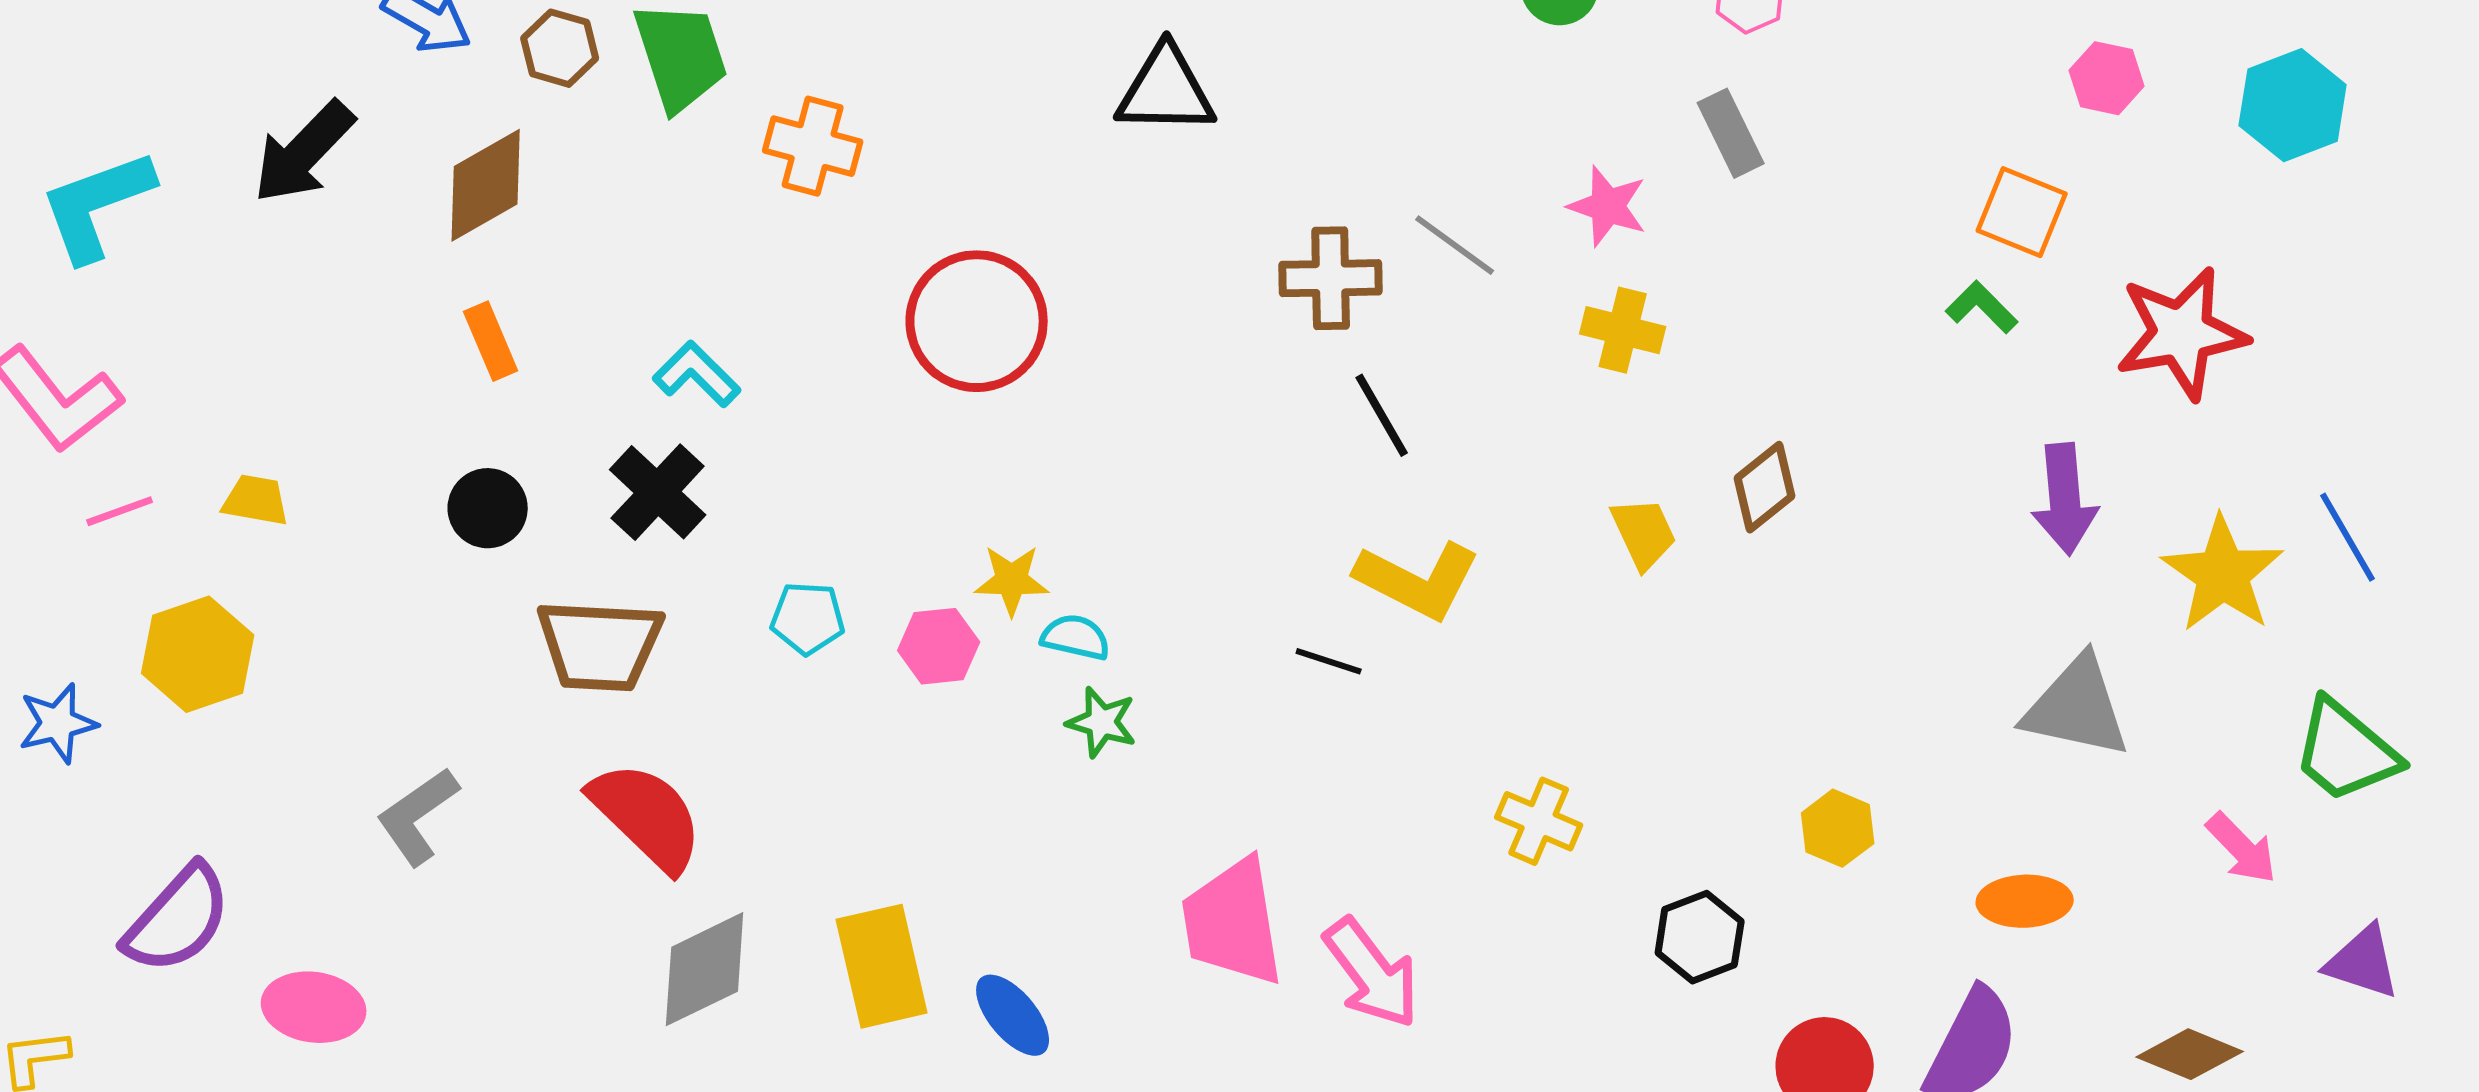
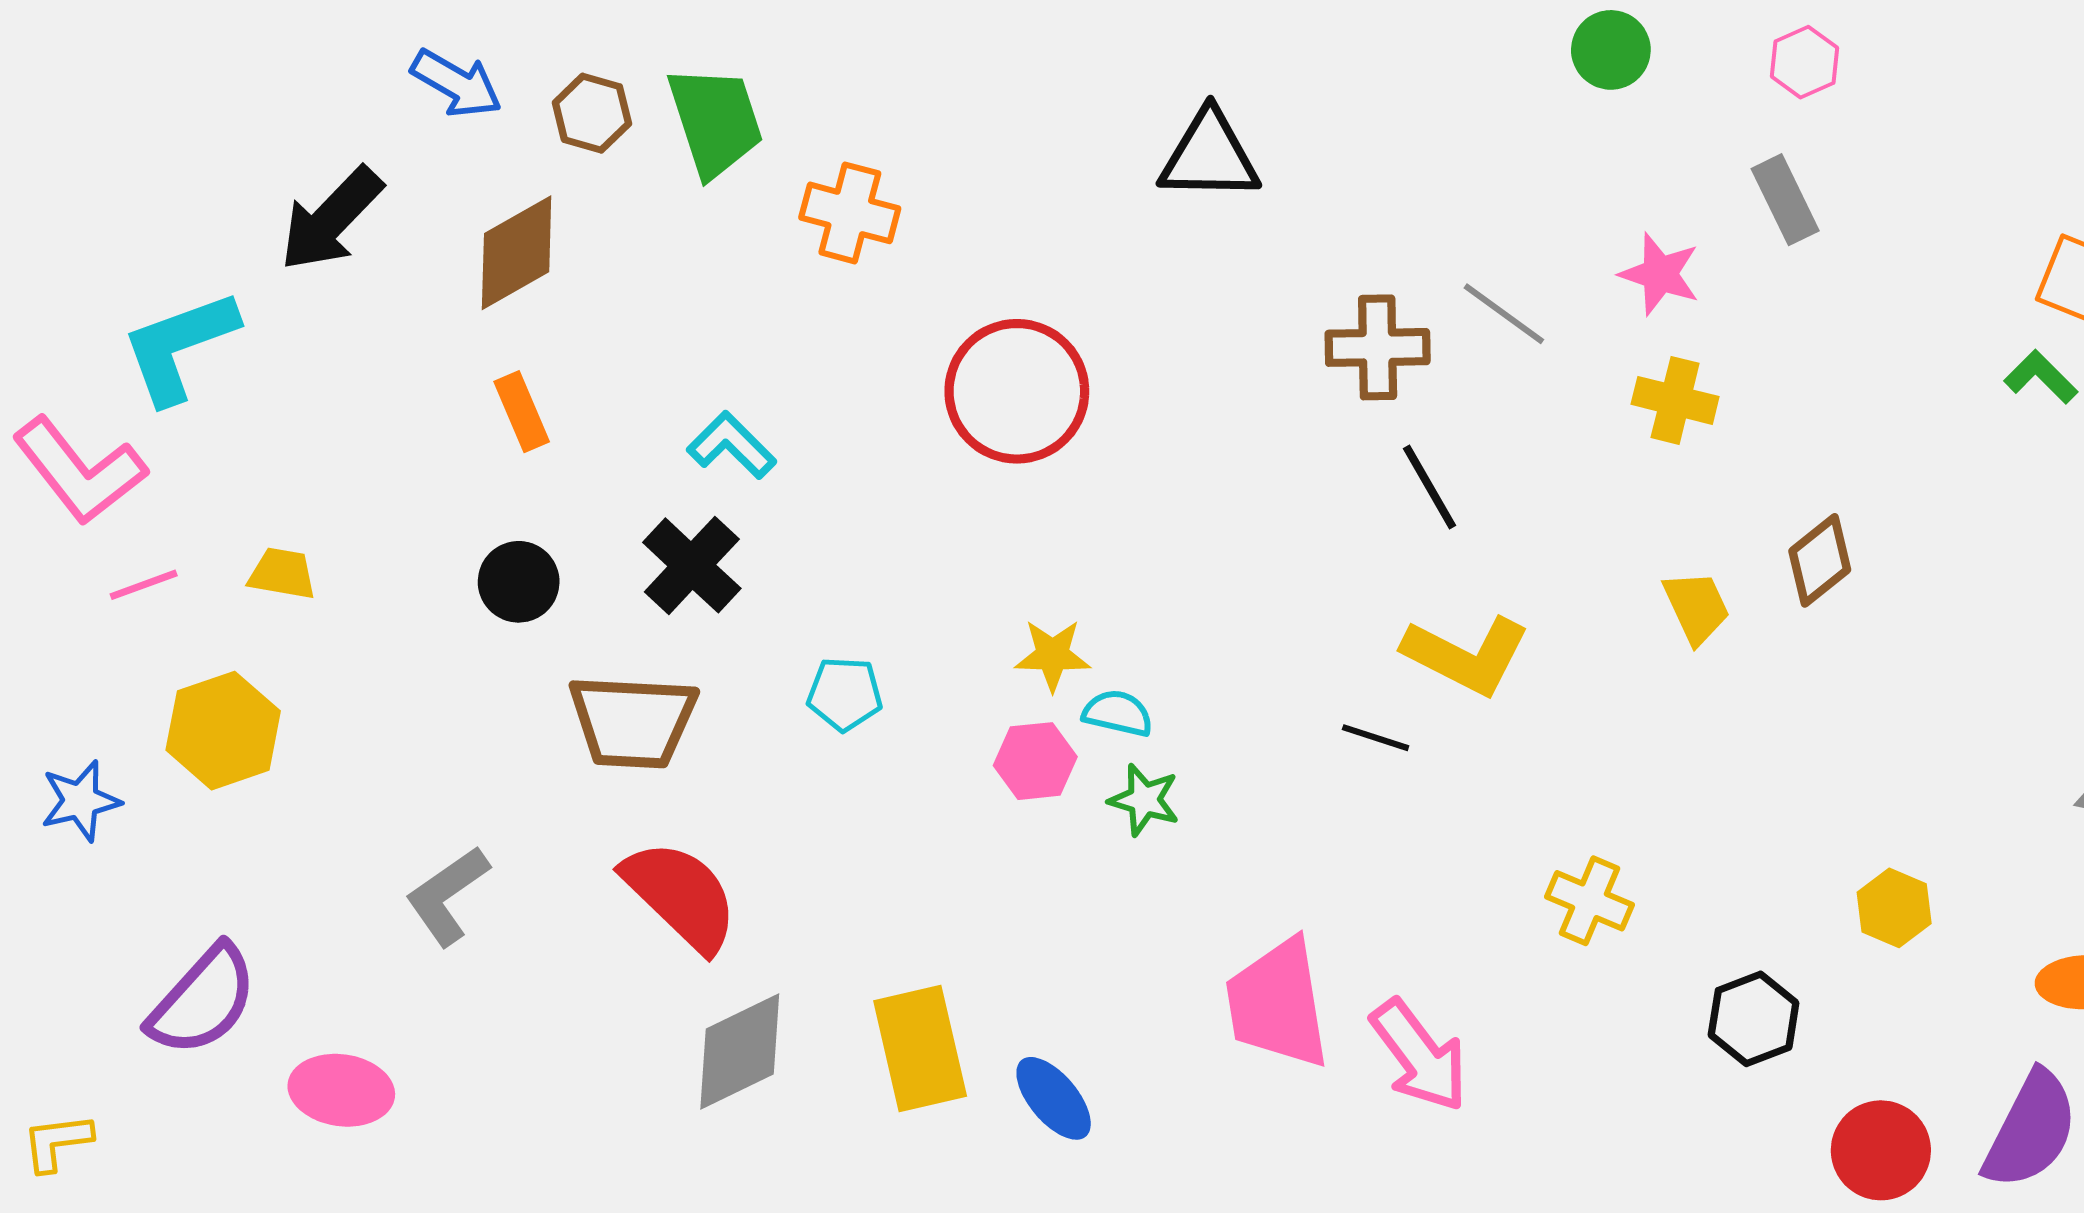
cyan L-shape: (97, 205) -> (179, 346), moved
pink hexagon: (939, 646) -> (1035, 761), moved

